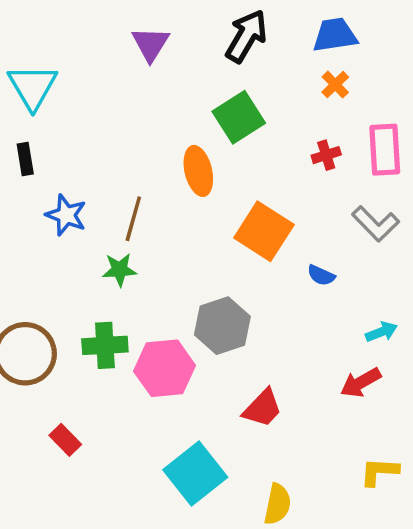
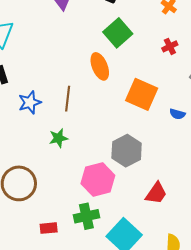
blue star: (66, 215) -> (30, 102), turned -30
green star: (119, 270) -> (58, 138), moved
green cross: (105, 345) -> (86, 216), moved
red rectangle: (65, 440) -> (49, 228), turned -42

